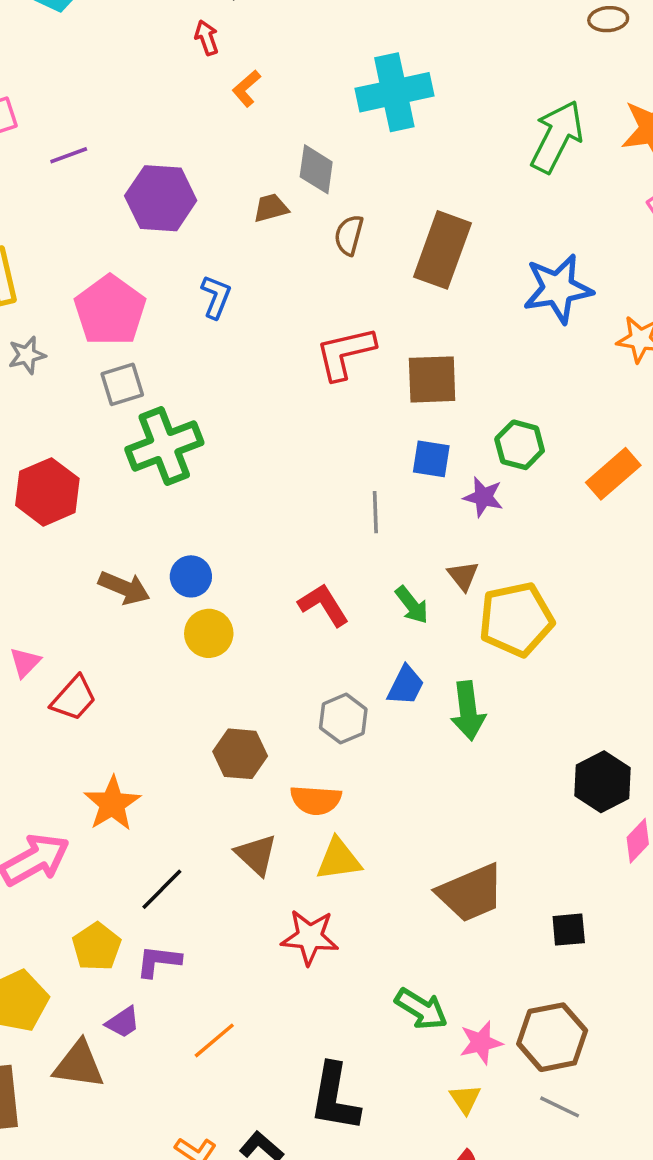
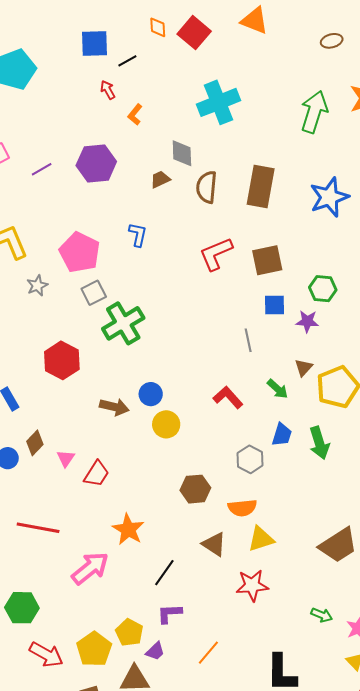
purple hexagon: (161, 198) -> (96, 163), moved
brown semicircle: (349, 235) -> (207, 187), size x1.4
brown triangle: (463, 576) -> (304, 368), turned 30
yellow pentagon: (97, 947) -> (129, 632), moved
green arrow: (421, 1009) -> (322, 615), size x0.7

